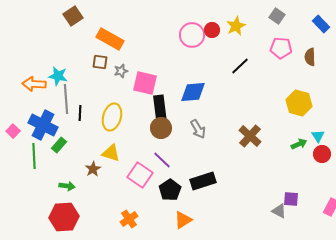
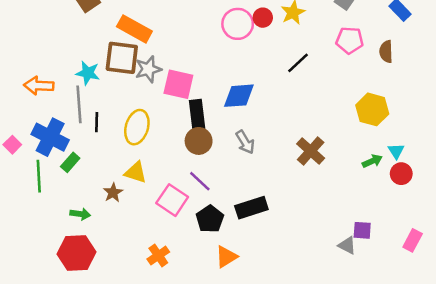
brown square: (100, 62) -> (122, 58), size x1.8
gray star: (121, 71) -> (148, 69), size x1.5
cyan star: (58, 76) -> (88, 73), moved

